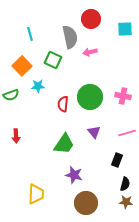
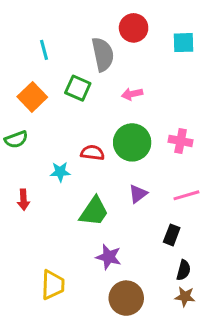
pink arrow: (90, 52) -> (132, 94), moved
cyan star: (38, 86) -> (60, 172), moved
red semicircle: (63, 104) -> (92, 153), turned 91
purple triangle: (94, 132) -> (138, 194), turned 32

